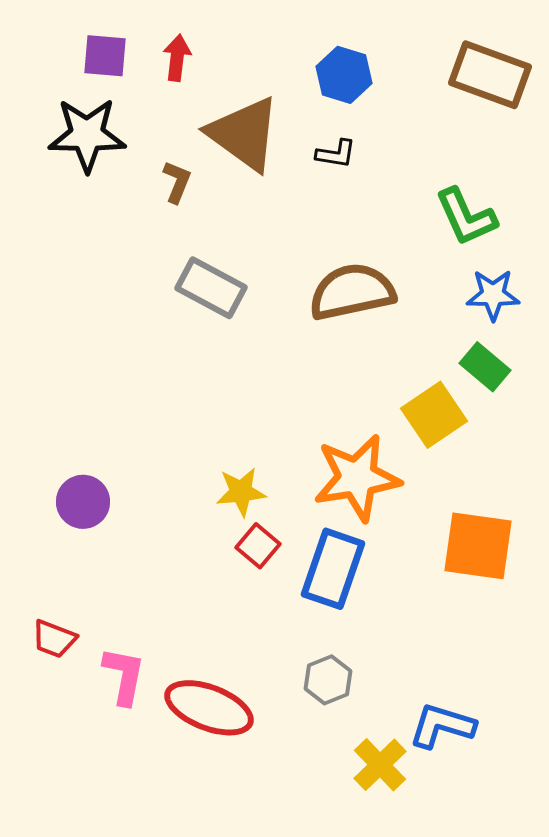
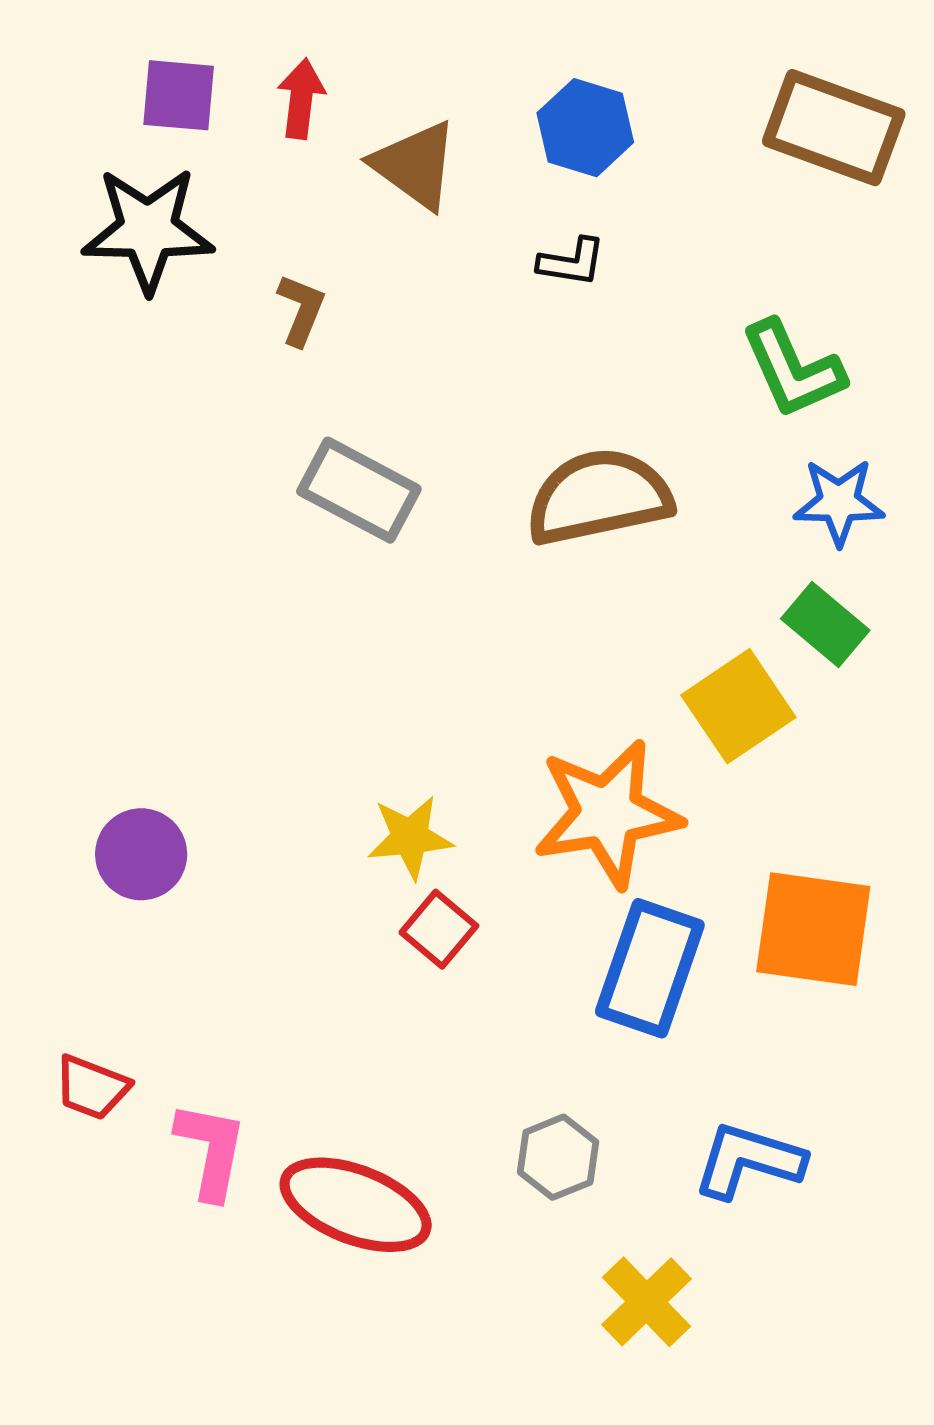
brown triangle: (244, 134) -> (415, 165), moved, size x0.7
blue rectangle: (333, 569) -> (650, 968), moved
blue L-shape: (442, 726) -> (749, 1161), moved

